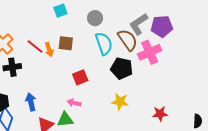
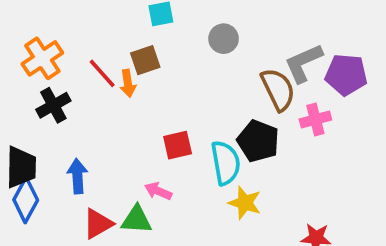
brown square: (66, 43) -> (145, 60), moved, turned -35
cyan semicircle: (104, 44) -> (226, 163), moved
pink cross: (150, 52) -> (315, 120), size x0.7
black cross: (12, 67) -> (53, 105), turned -30

